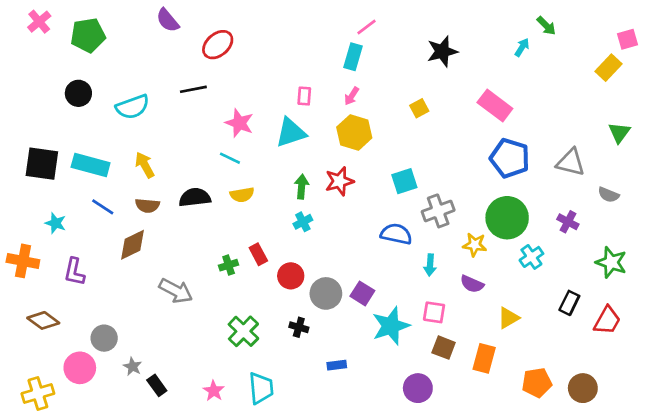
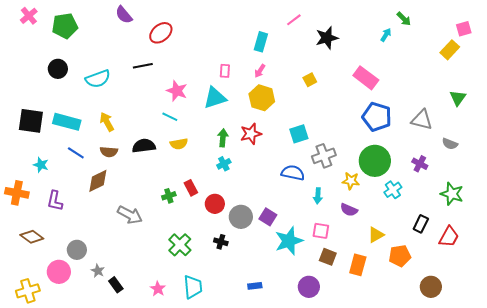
pink line: (366, 27) -> (294, 20), moved
blue rectangle: (337, 365) -> (255, 286), moved
orange pentagon: (537, 383) -> (400, 256), moved

